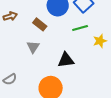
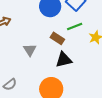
brown rectangle: (40, 24) -> (57, 38), moved

